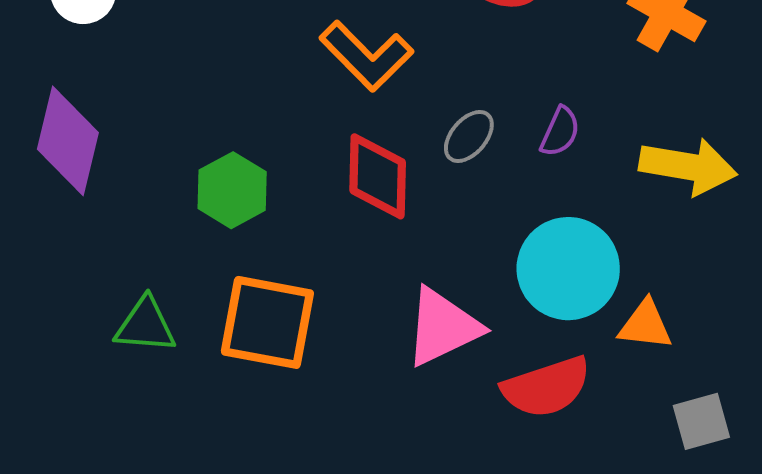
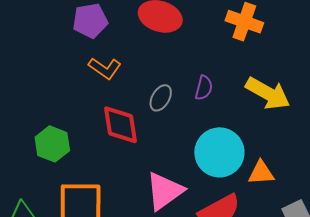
orange L-shape: (366, 56) -> (105, 68), size x0.7
yellow arrow: (688, 166) -> (268, 93), turned 30

